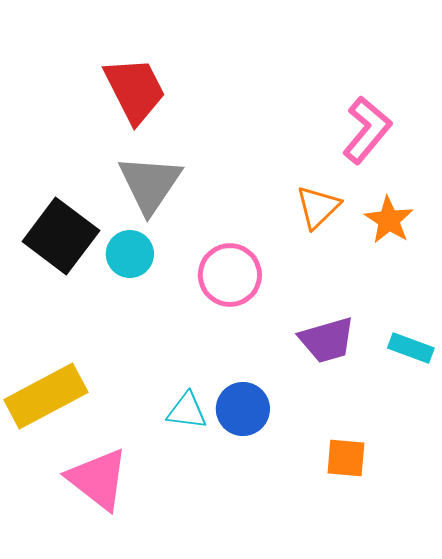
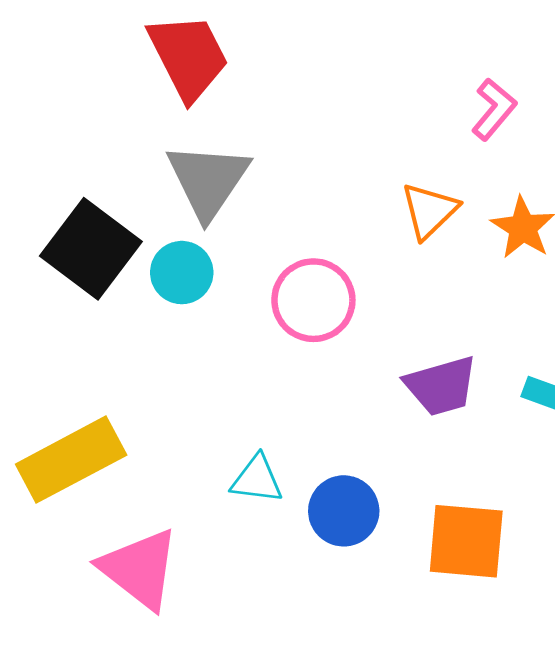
pink L-shape: (367, 130) -> (494, 109), size x0.7
blue circle: (243, 409) -> (344, 511), moved
orange square: (346, 458) -> (466, 541), size x1.5

